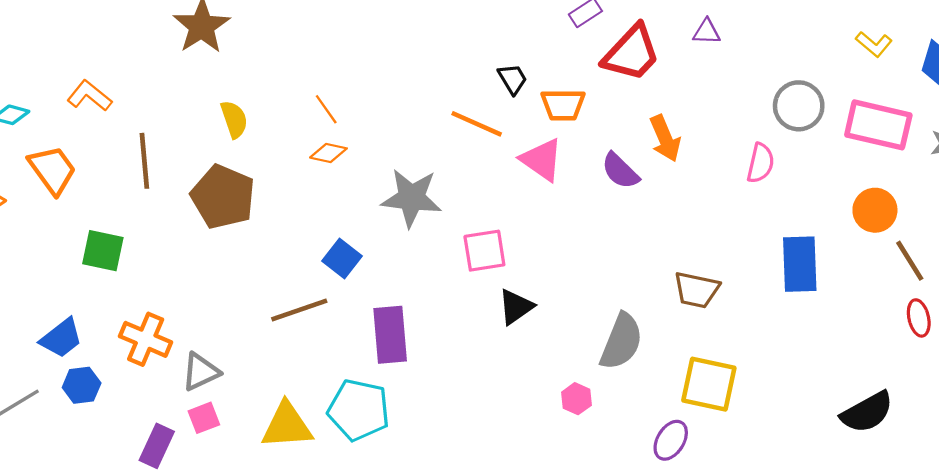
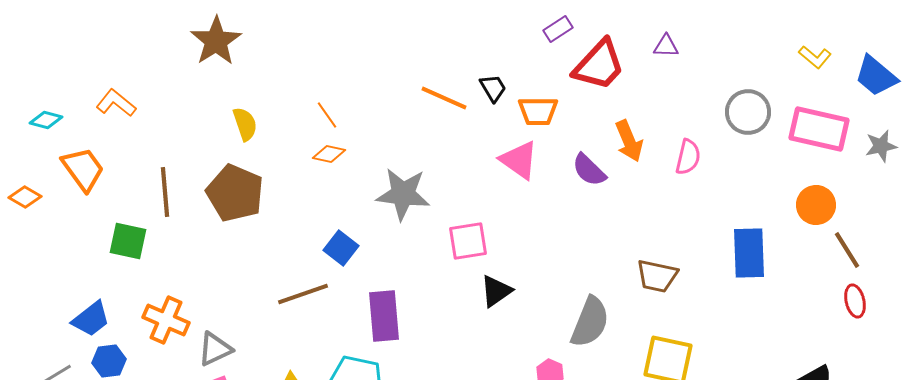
orange line: (477, 124) -> (444, 98), moved
brown line: (144, 161) -> (165, 192), moved
pink semicircle: (760, 163) -> (688, 157), moved

